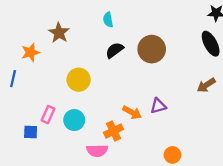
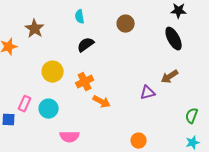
brown circle: (152, 49) -> (126, 24), moved, size x0.7
purple triangle: (158, 106) -> (148, 93), moved
orange cross: (113, 131) -> (85, 82), moved

